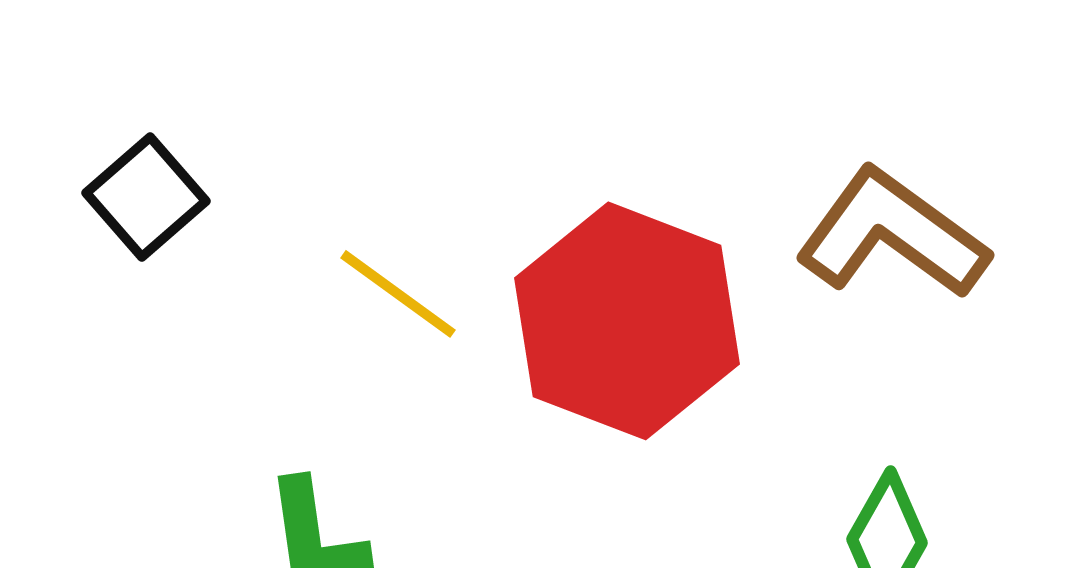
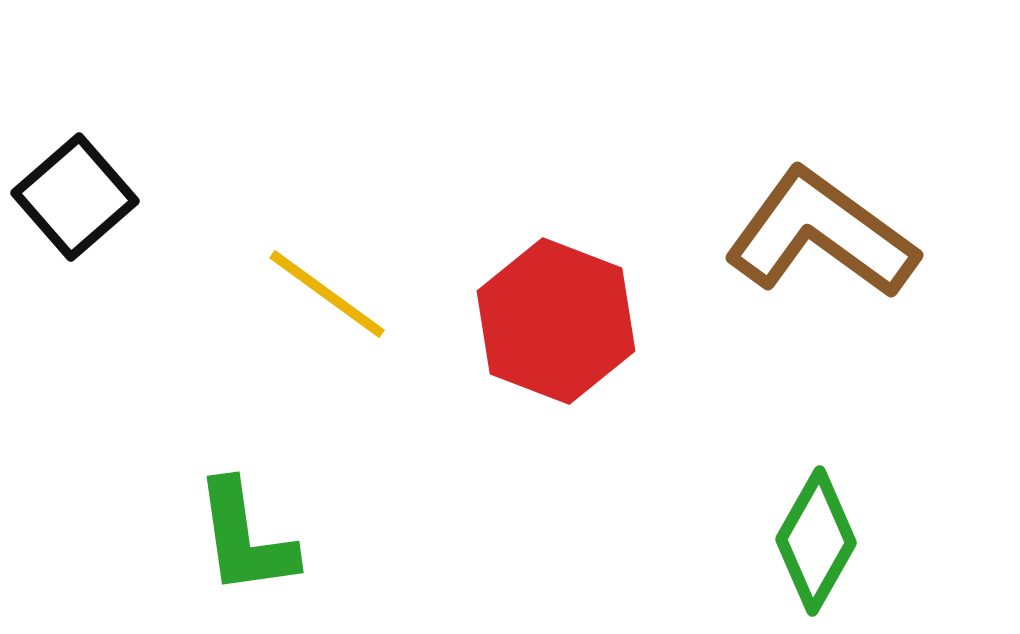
red hexagon: (627, 321) -> (556, 321), size x0.7

